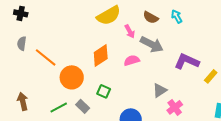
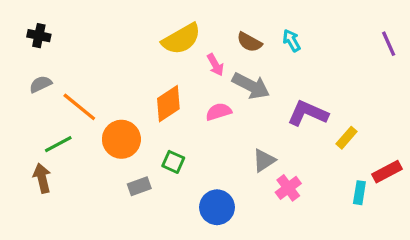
gray semicircle: (22, 43) -> (40, 84), turned 56
gray rectangle: (83, 106) -> (139, 186), turned -64
green line: (59, 107) -> (58, 144), moved

